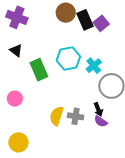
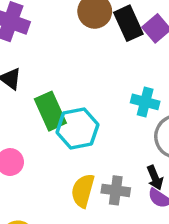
cyan hexagon: (68, 59) -> (77, 129), moved
cyan cross: (94, 66) -> (145, 102), turned -35

